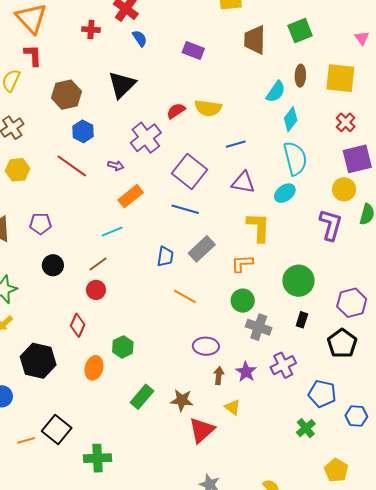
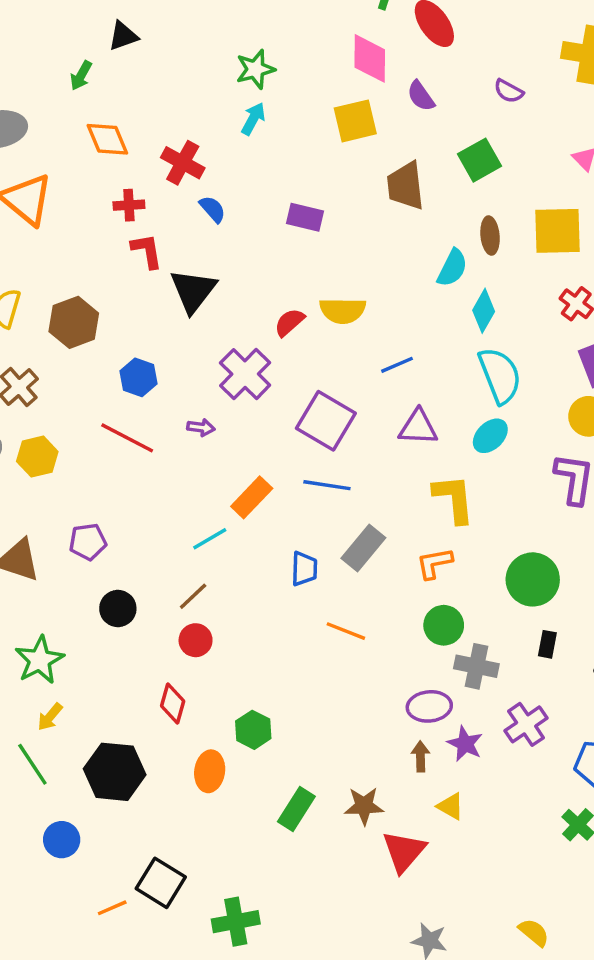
red L-shape: (33, 55) -> (147, 251), moved
brown hexagon: (66, 95) -> (74, 322), moved
orange rectangle: (131, 196) -> (252, 497), moved
purple ellipse: (206, 346) -> (429, 706), moved

